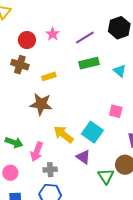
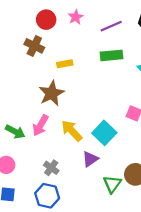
brown star: (41, 104) -> (52, 93), turned 30
pink arrow: (37, 152) -> (40, 125), moved
purple triangle: (83, 157) -> (90, 159), turned 42
gray cross: (50, 170) -> (51, 168), turned 32

